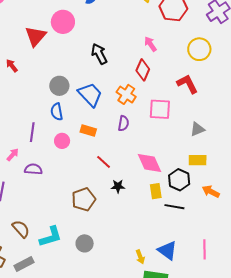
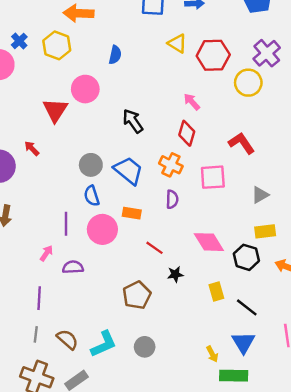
yellow circle: (199, 49) -> (248, 83), moved
pink circle: (62, 141) -> (102, 229), size x1.6
yellow rectangle: (156, 191) -> (216, 291), moved
black line: (174, 207) -> (247, 307), moved, turned 36
blue triangle: (167, 250) -> (243, 342), turned 30

